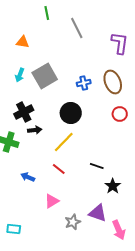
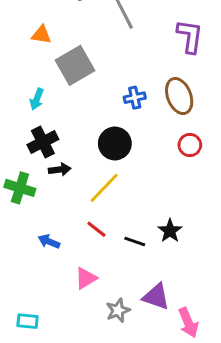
cyan arrow: (20, 75) -> (37, 99), moved
gray square: (45, 76) -> (75, 65), moved
black line: (97, 166) -> (135, 241), moved
black star: (113, 186) -> (170, 231), moved

